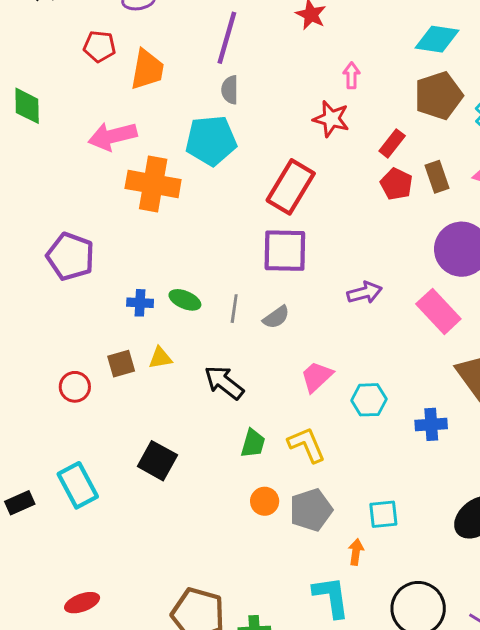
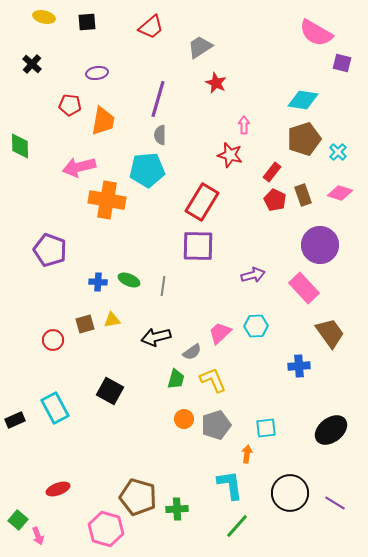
gray semicircle: (276, 317) -> (192, 352), moved
black arrow: (224, 382) -> (156, 337), turned -52
cyan hexagon: (369, 400) -> (256, 326), moved

